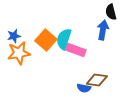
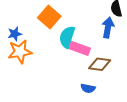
orange square: (46, 40) -> (49, 17), moved
brown diamond: (97, 80) -> (100, 64), moved

